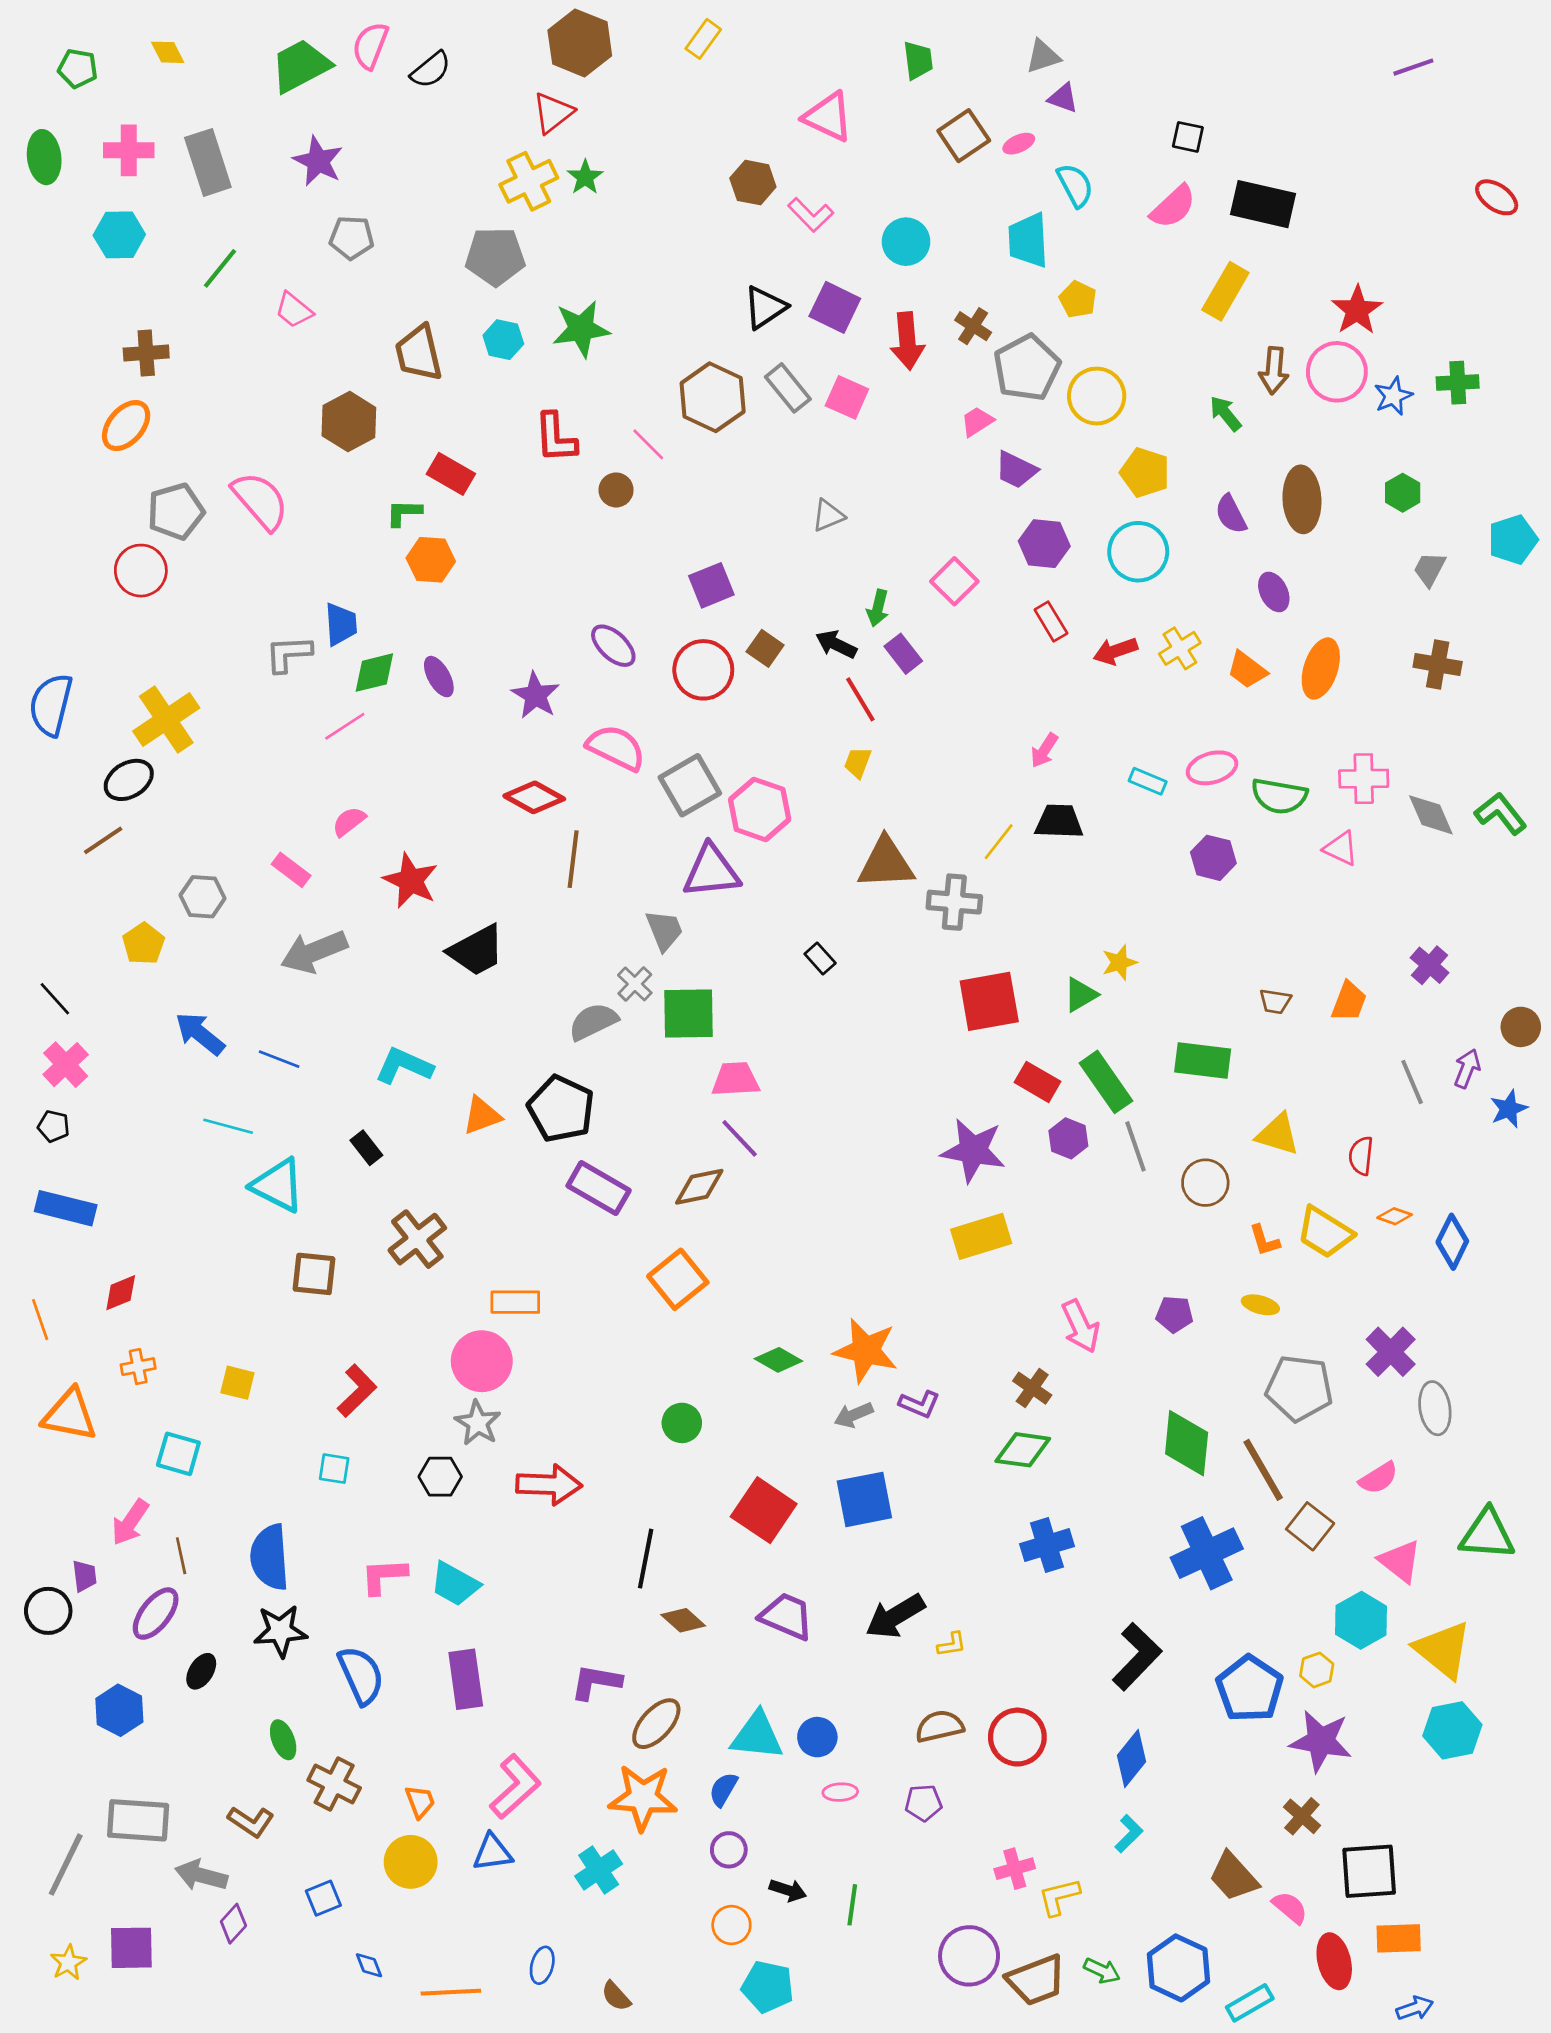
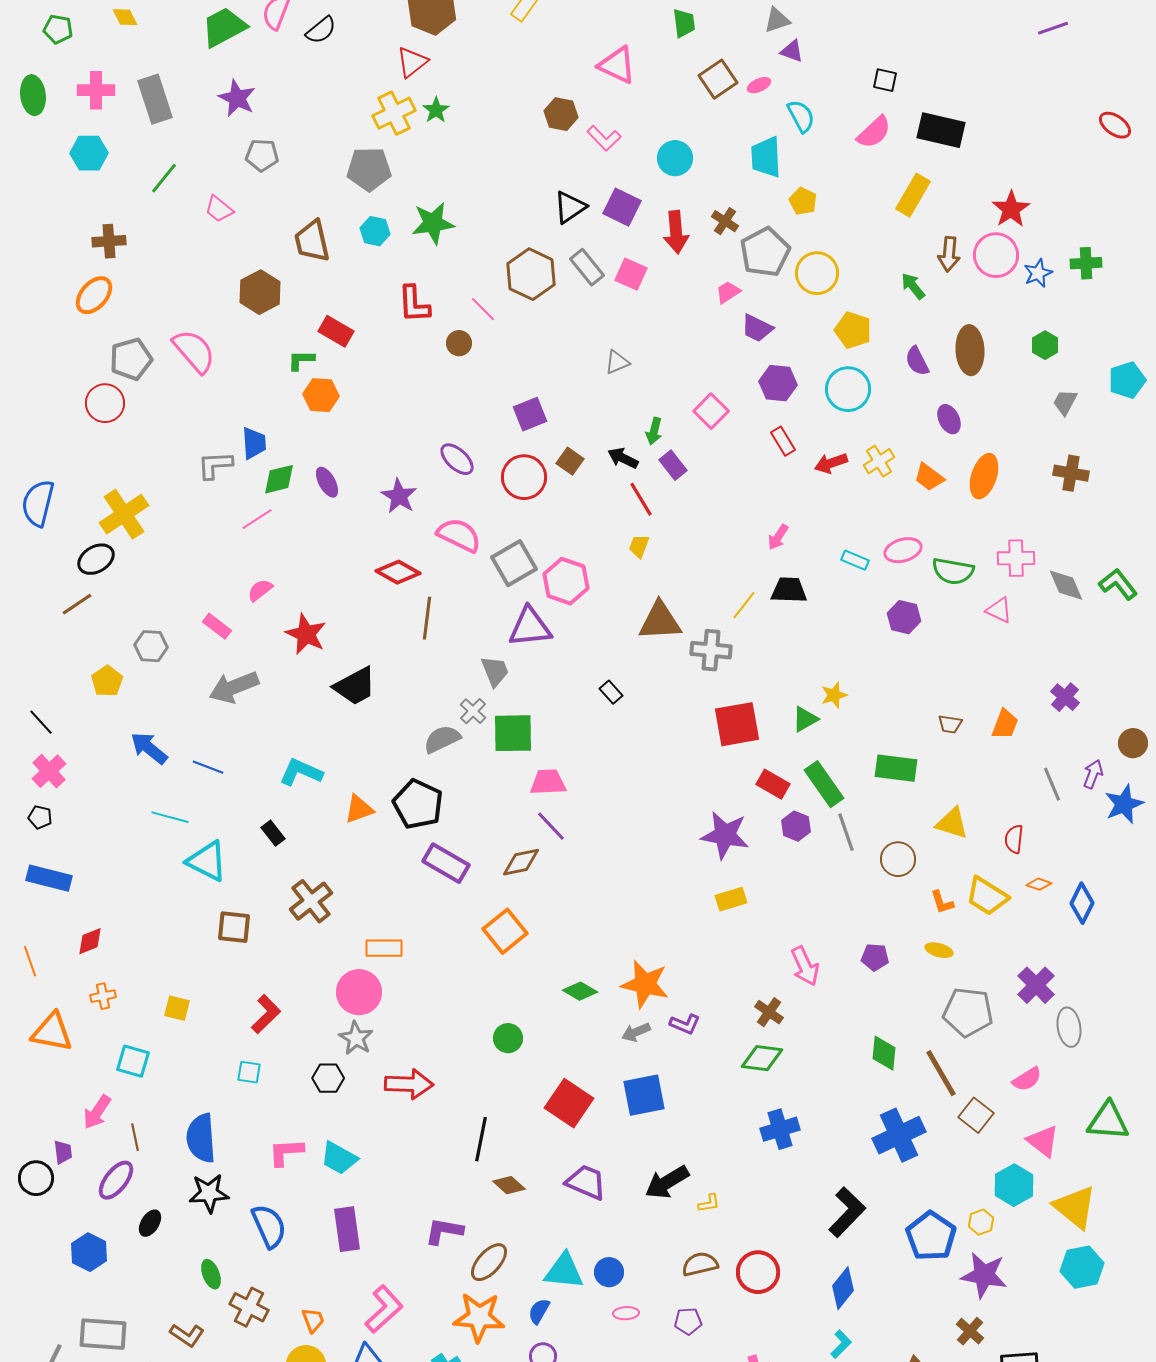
blue star: (1509, 1109) -> (1124, 804), size x1.4
yellow rectangle: (981, 1236) -> (731, 899), size x0.7
green diamond: (1187, 1443) -> (884, 1053), size x0.7

